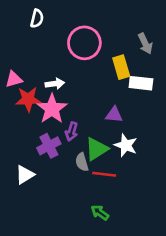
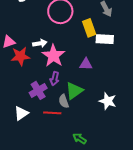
pink star: (52, 109) -> (53, 56), moved
white star: (126, 145) -> (108, 101), moved
red line: (104, 174) -> (52, 113), moved

